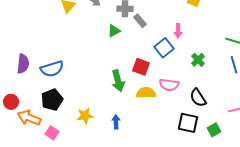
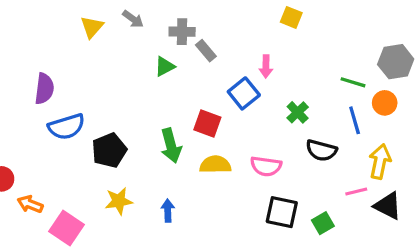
purple semicircle: (23, 64) -> (44, 89), moved
pink semicircle: (169, 85) -> (266, 166), moved
black semicircle: (198, 98) -> (321, 150), moved, turned -42
black pentagon: (52, 100) -> (109, 150), moved
orange arrow: (29, 118) -> (30, 204), size x0.7
pink square: (52, 133) -> (66, 228), size x1.5

